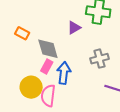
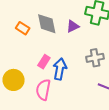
gray diamond: (48, 49) -> (47, 24), moved
yellow circle: (31, 87) -> (14, 80), moved

